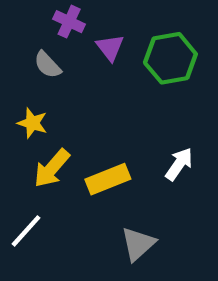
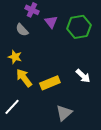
white arrow: (179, 164) -> (83, 76), turned 98
yellow arrow: (52, 168) -> (24, 78), turned 102

